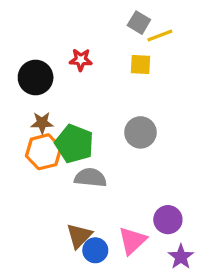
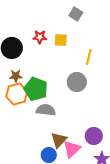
yellow line: (160, 36) -> (89, 57), moved, turned -56
yellow square: (140, 65) -> (61, 40), moved
brown triangle: (79, 236) -> (59, 140), moved

